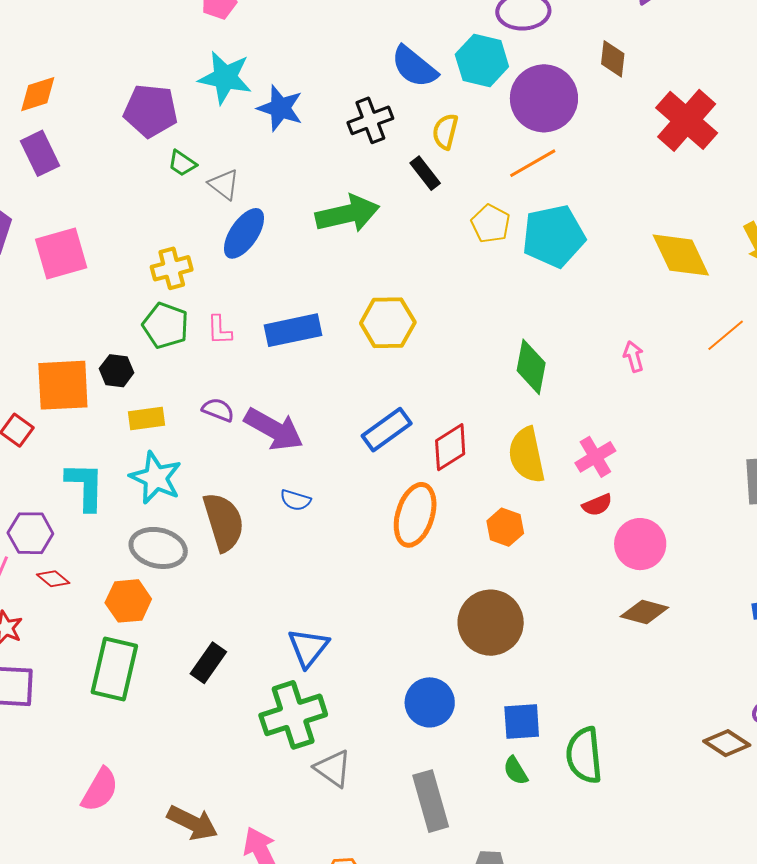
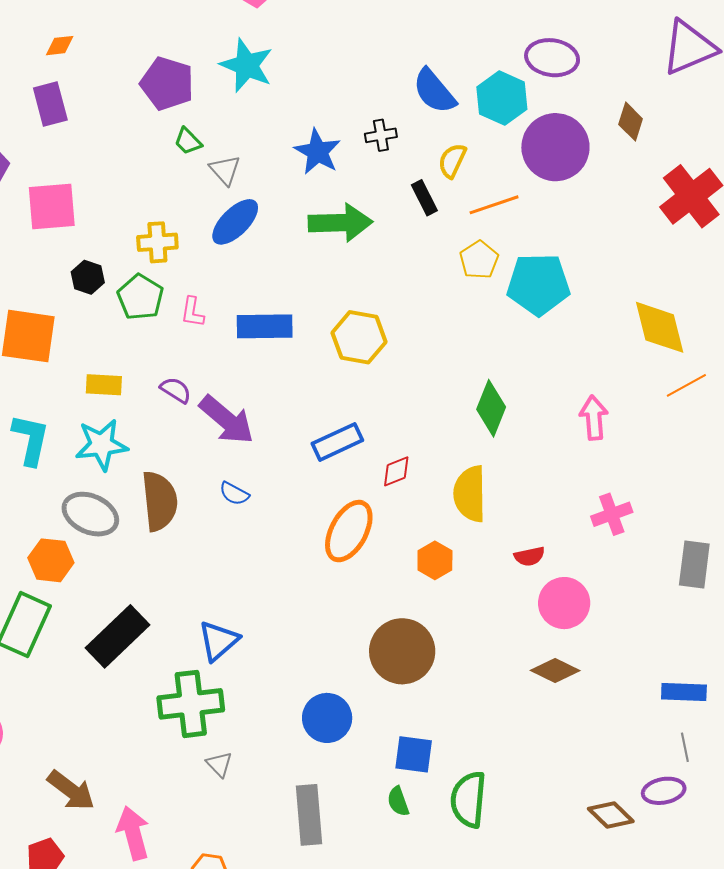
orange diamond: (38, 94) -> (60, 46), size x0.7
blue star: (280, 108) -> (318, 152), moved
black cross: (370, 120) -> (381, 135), size x0.7
orange line: (533, 163) -> (494, 205), moved
orange line: (726, 335) -> (686, 385), moved
pink arrow: (634, 356) -> (594, 418), size x1.4
black hexagon: (117, 371) -> (88, 277), moved
red diamond: (450, 447) -> (396, 471), size x0.7
pink cross: (595, 457) -> (612, 514), moved
cyan star: (156, 478) -> (101, 445), turned 30
black rectangle: (208, 663) -> (117, 636), size x1.6
gray triangle: (333, 769) -> (219, 764), size x0.7

